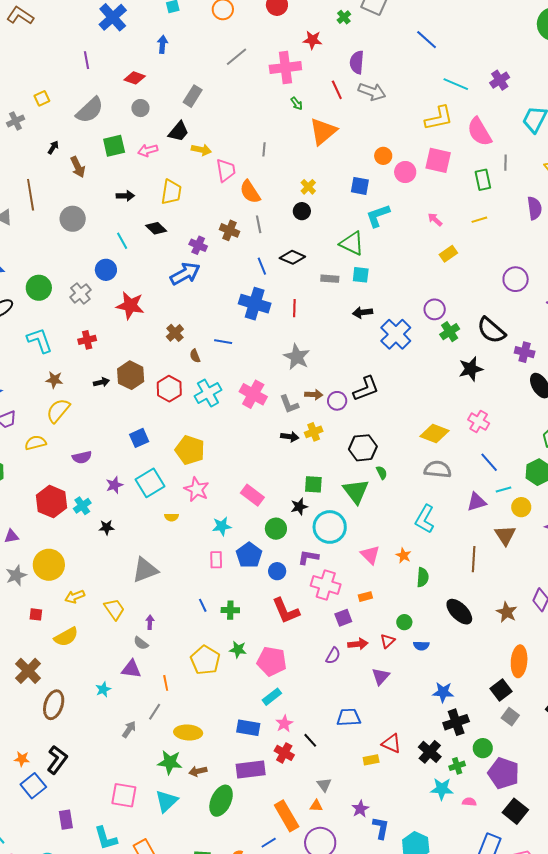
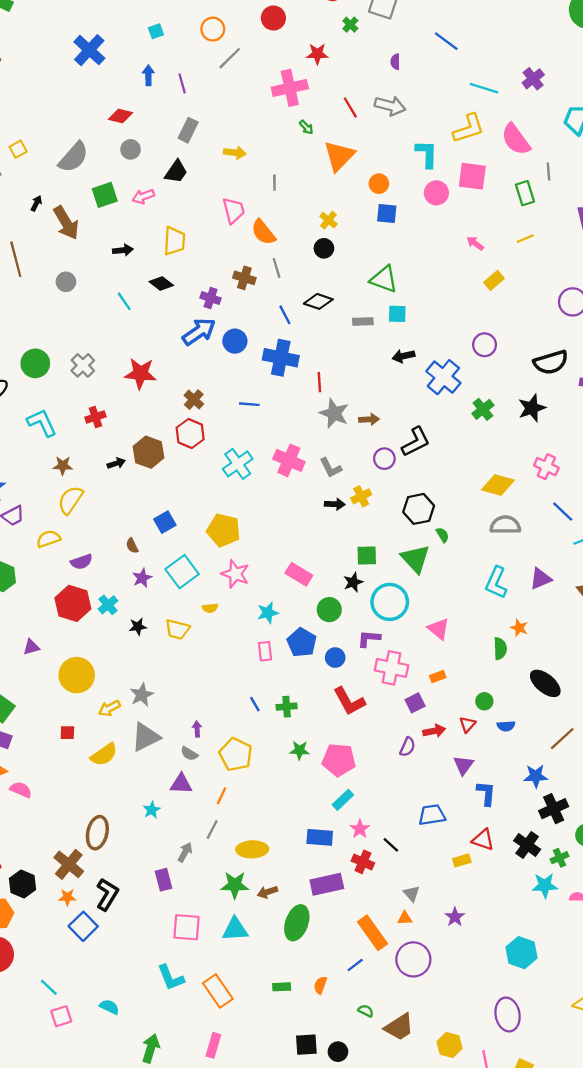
gray line: (236, 57) -> (230, 58), moved
purple line: (87, 60) -> (182, 83), moved
purple semicircle: (357, 62) -> (395, 62), moved, size x0.6
yellow arrow: (201, 150) -> (235, 153), moved
orange circle: (383, 156) -> (379, 184), moved
brown arrow: (78, 167) -> (66, 223), size x1.4
cyan L-shape: (378, 216) -> (427, 154), moved, turned 116
gray circle: (73, 219) -> (66, 282), size x0.7
blue circle: (106, 270) -> (235, 341), moved
red line: (294, 308) -> (319, 382), moved
black semicircle: (491, 330) -> (551, 362), turned -52
green cross: (450, 332) -> (483, 409), moved
brown semicircle: (195, 356) -> (132, 546), moved
red hexagon: (169, 389) -> (190, 433), moved
brown arrow: (314, 395) -> (369, 419), moved
purple semicircle: (82, 457) -> (81, 562), moved
purple triangle: (477, 502) -> (541, 579), moved
orange star: (403, 555) -> (519, 628), moved
brown line: (474, 559) -> (562, 739), moved, turned 50
gray triangle: (145, 570) -> (146, 737), moved
gray star: (16, 575) -> (142, 695), moved
yellow trapezoid: (114, 609) -> (177, 629), moved, turned 145
yellow pentagon: (205, 660) -> (236, 754), moved
brown cross: (28, 671) -> (69, 864), moved
orange line: (166, 683) -> (222, 796), turned 42
cyan triangle: (166, 801) -> (235, 929), turned 45
purple rectangle: (66, 820) -> (163, 880), moved
blue L-shape: (381, 828) -> (486, 793), moved

